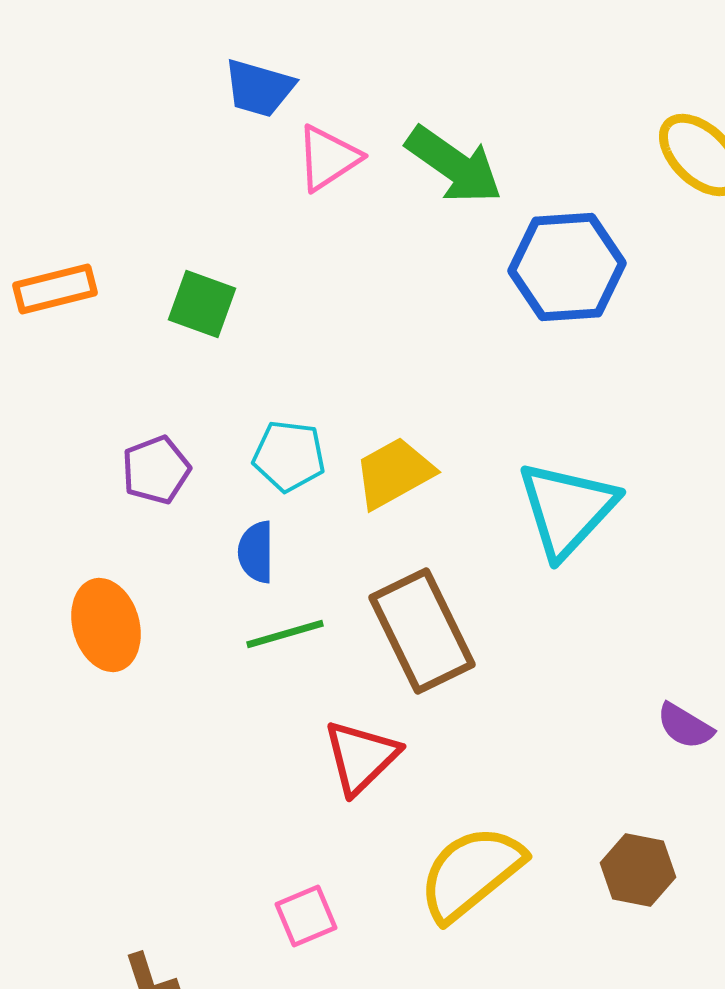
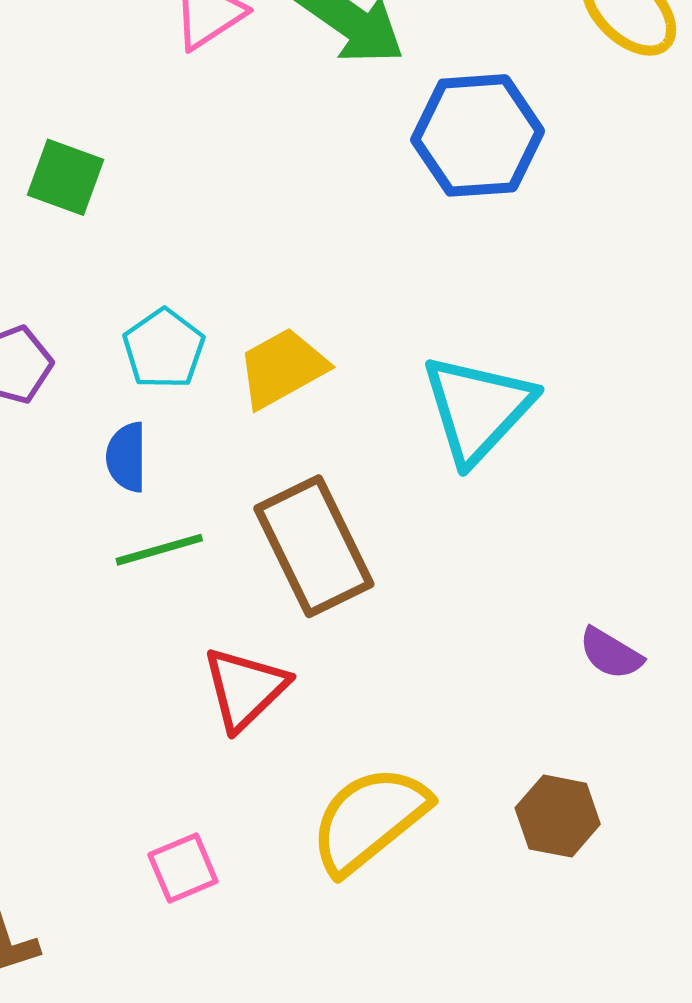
cyan pentagon: (289, 456) -> (164, 349), turned 30

